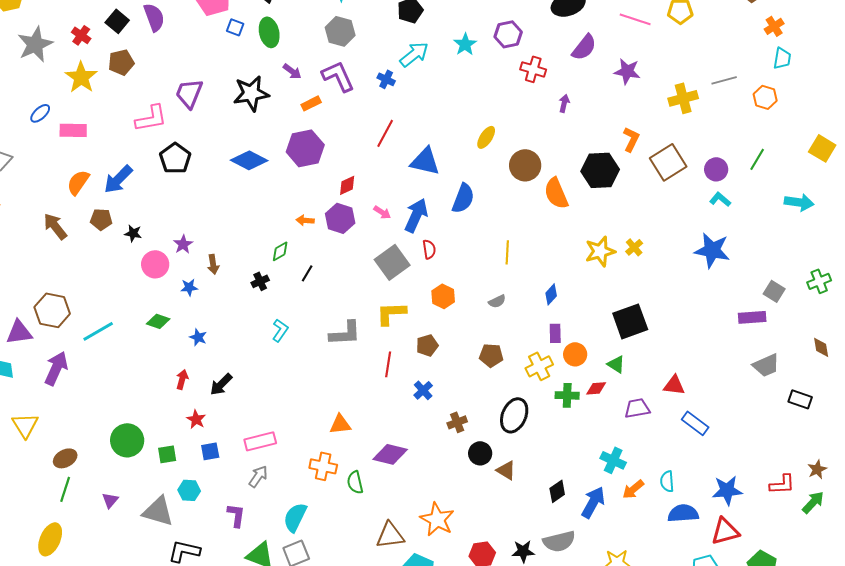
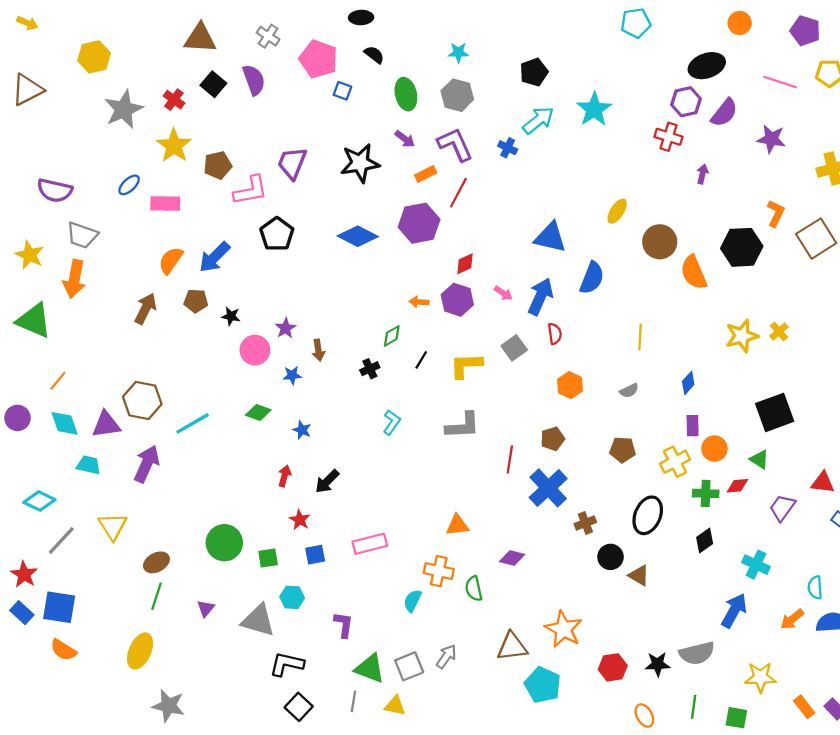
green ellipse: (269, 32) -> (406, 94), moved
purple hexagon: (508, 34) -> (686, 102), moved
cyan star: (465, 44) -> (594, 109), size x1.4
brown pentagon: (121, 62) -> (218, 165), moved
red line: (385, 133) -> (458, 193), moved
brown arrow: (55, 226) -> (146, 309), turned 64
gray square: (392, 262) -> (514, 348), size x0.7
yellow L-shape: (391, 313) -> (466, 365), moved
blue cross: (423, 390) -> (548, 488), size x1.8
purple trapezoid: (637, 408) -> (782, 508), turned -44
purple diamond: (390, 454) -> (512, 558), size x0.7
gray arrow: (258, 476) -> (446, 656), moved
orange arrow: (633, 489) -> (792, 619), moved
black diamond: (557, 491) -> (705, 540), moved
cyan semicircle: (295, 517) -> (412, 601), moved, size x0.7

